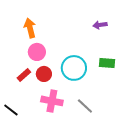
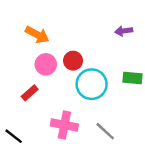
orange arrow: (30, 28) -> (37, 35), turned 132
red circle: (44, 74) -> (73, 61), moved

